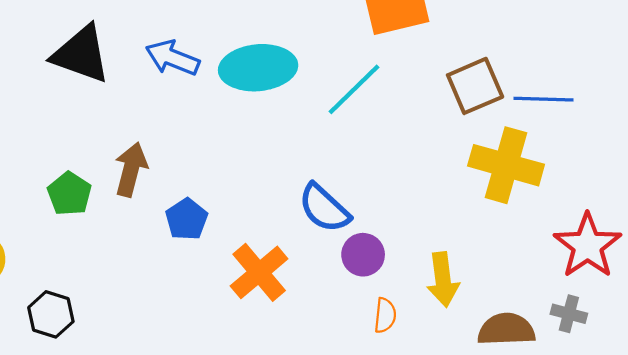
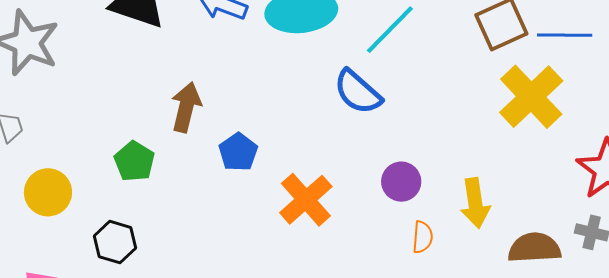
yellow cross: (506, 165) -> (531, 97), turned 32
green pentagon: (69, 194) -> (134, 161), moved
blue semicircle: (324, 208) -> (358, 92), moved

